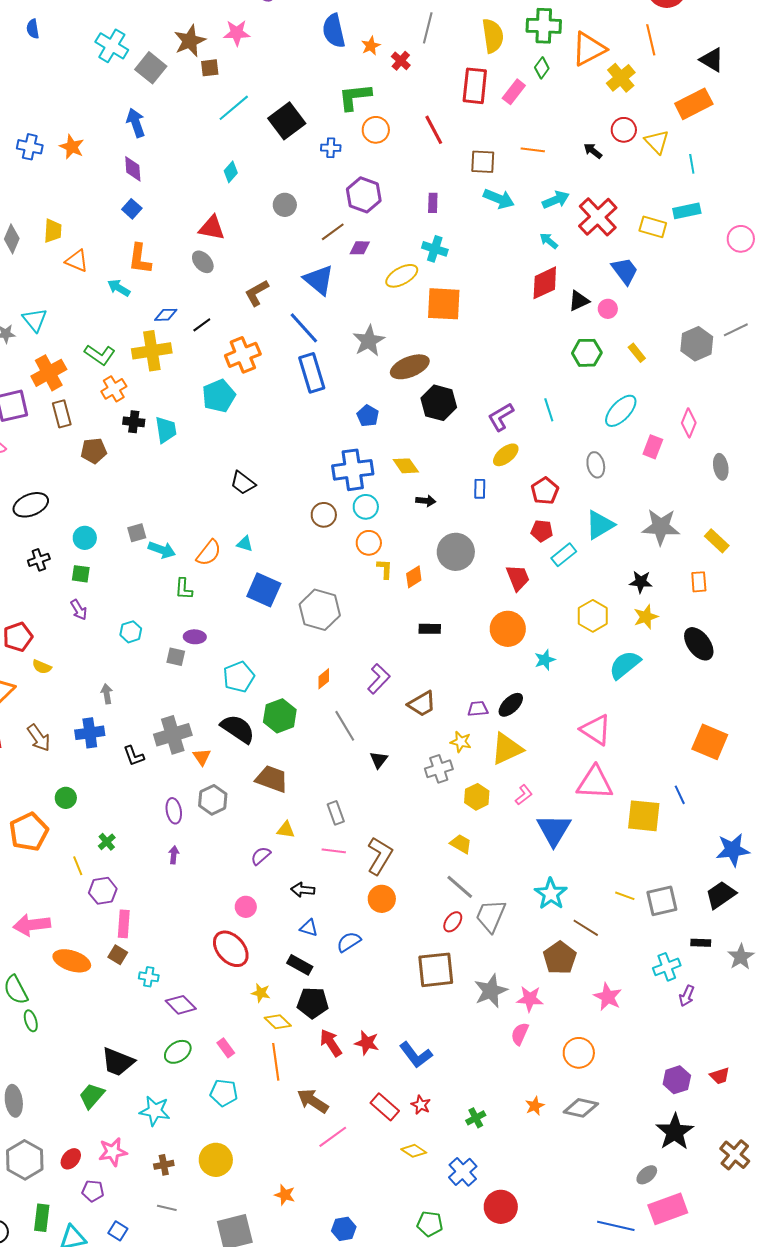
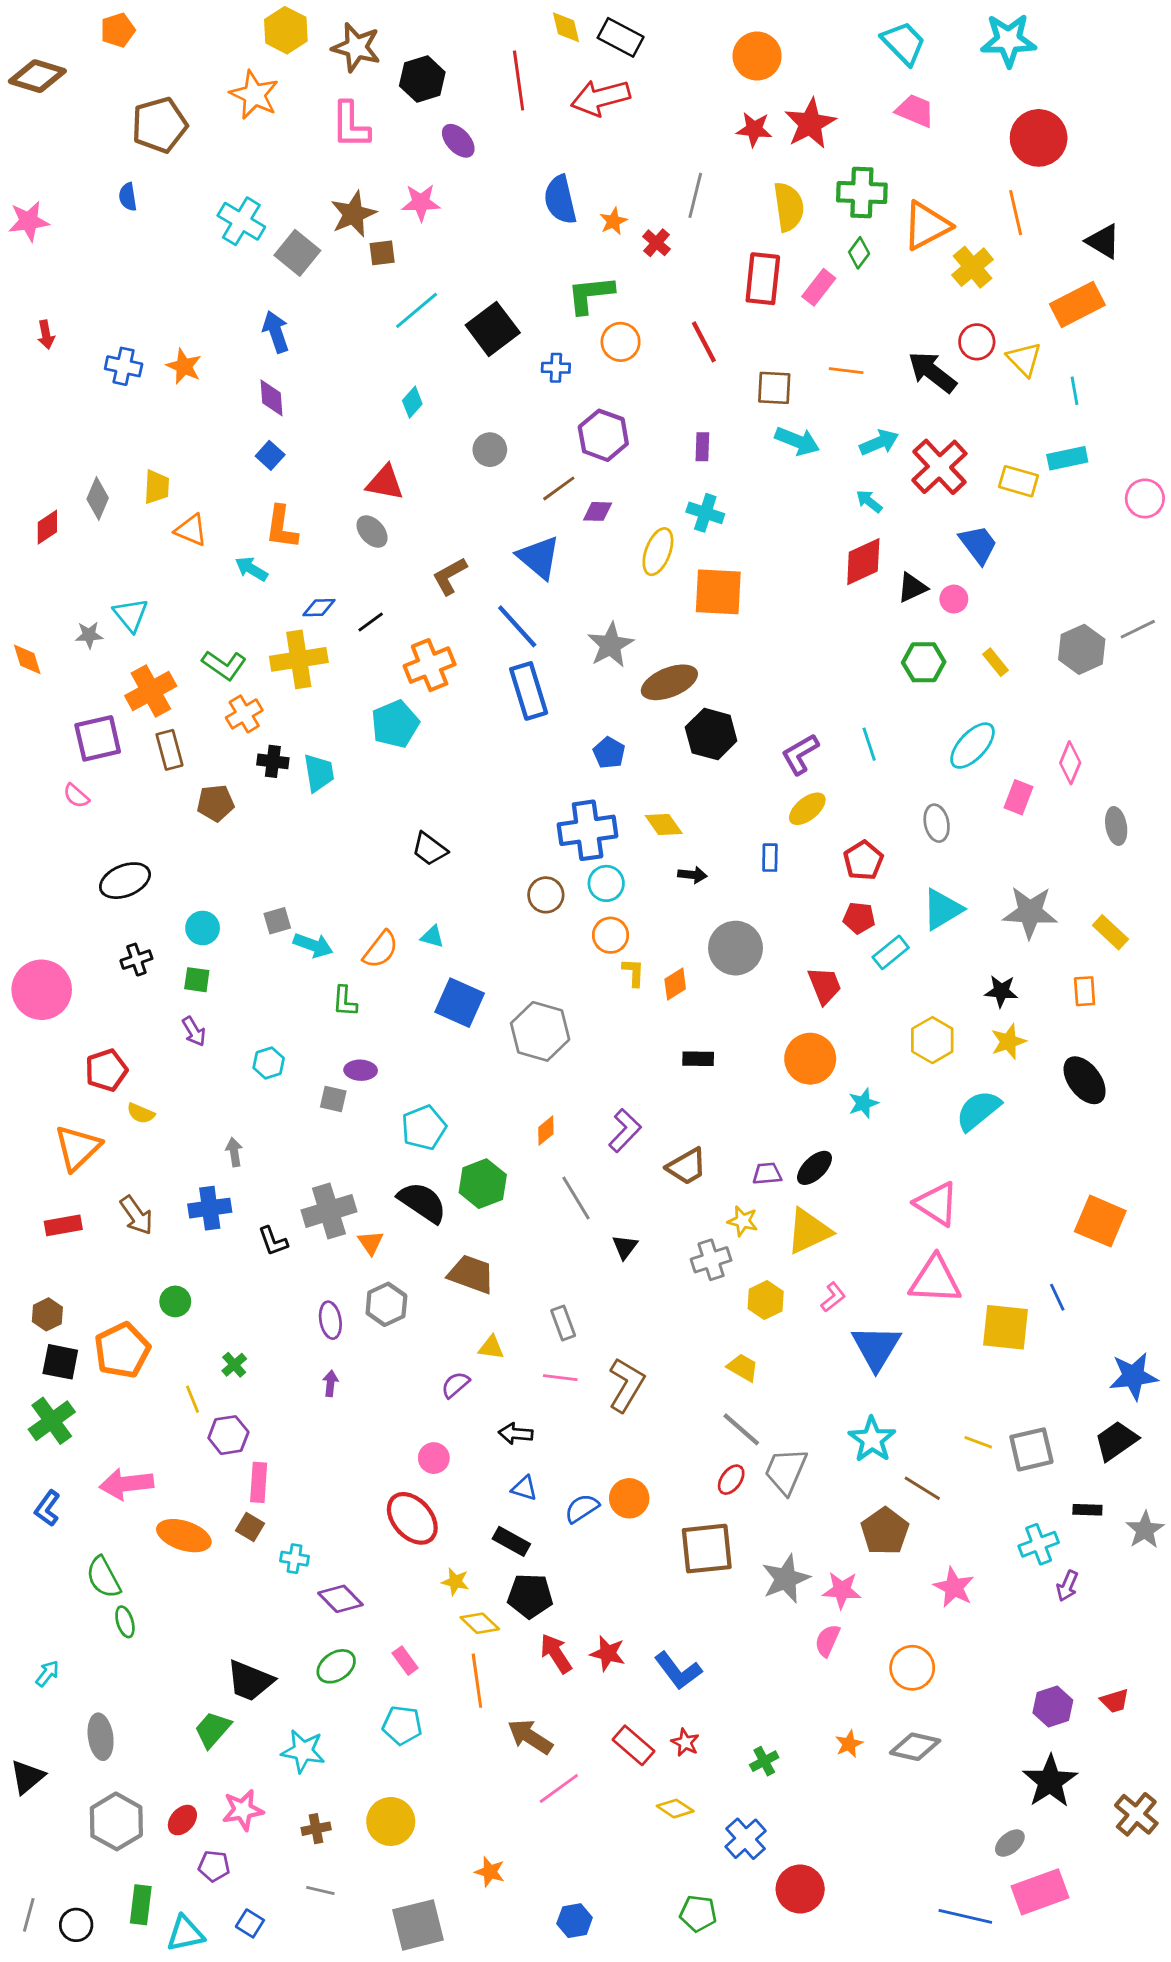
black arrow: (593, 151) -> (932, 372), size x1.8
yellow ellipse: (402, 276) -> (658, 552), turned -40
orange circle: (382, 899) -> (629, 1498), moved

